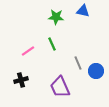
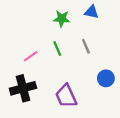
gray line: (78, 63) -> (86, 46), moved
black cross: (21, 80) -> (23, 88), size x1.6

